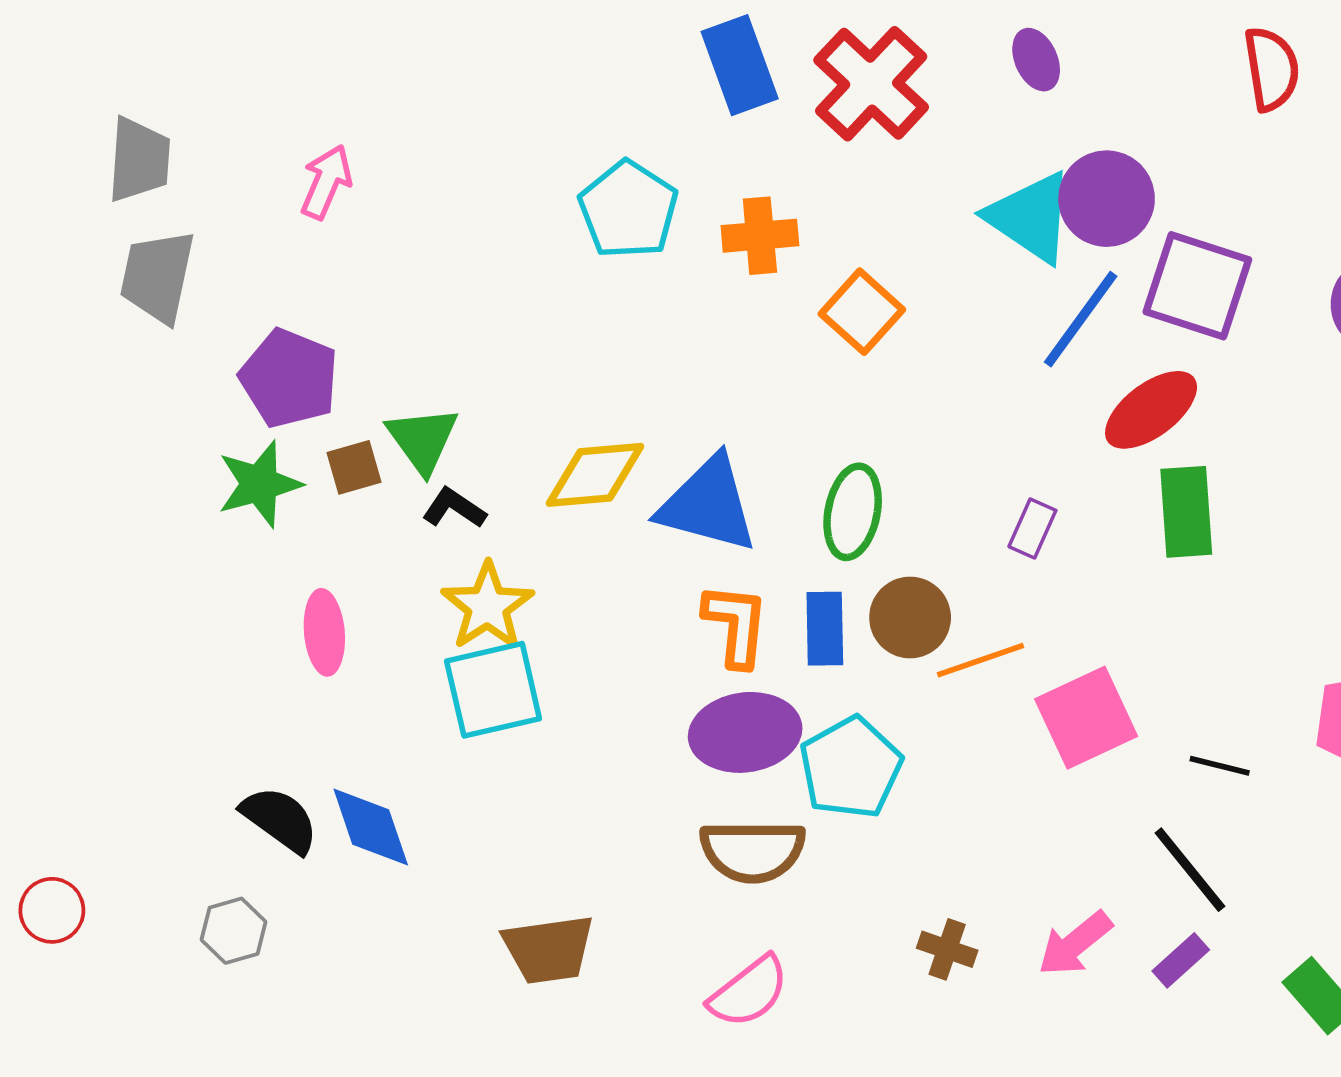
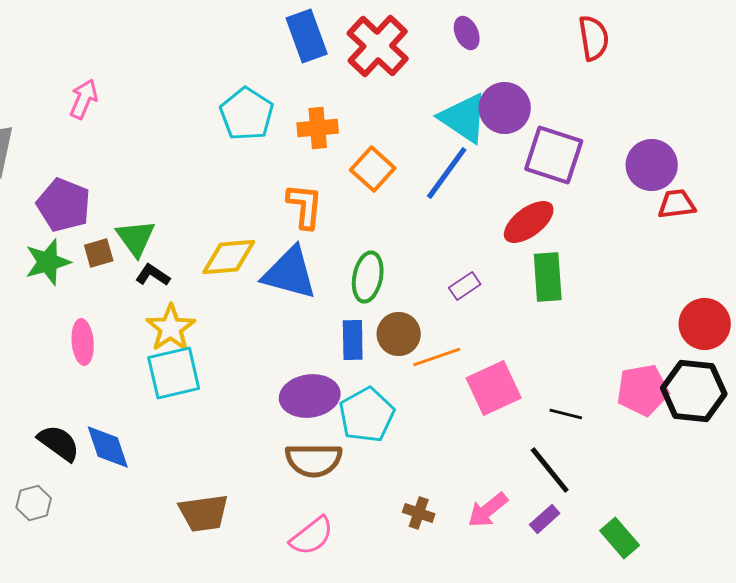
blue line: (1081, 319) -> (447, 173), moved
purple rectangle: (1032, 529) -> (465, 286), turned 32
orange L-shape: (736, 625) -> (305, 206), moved

